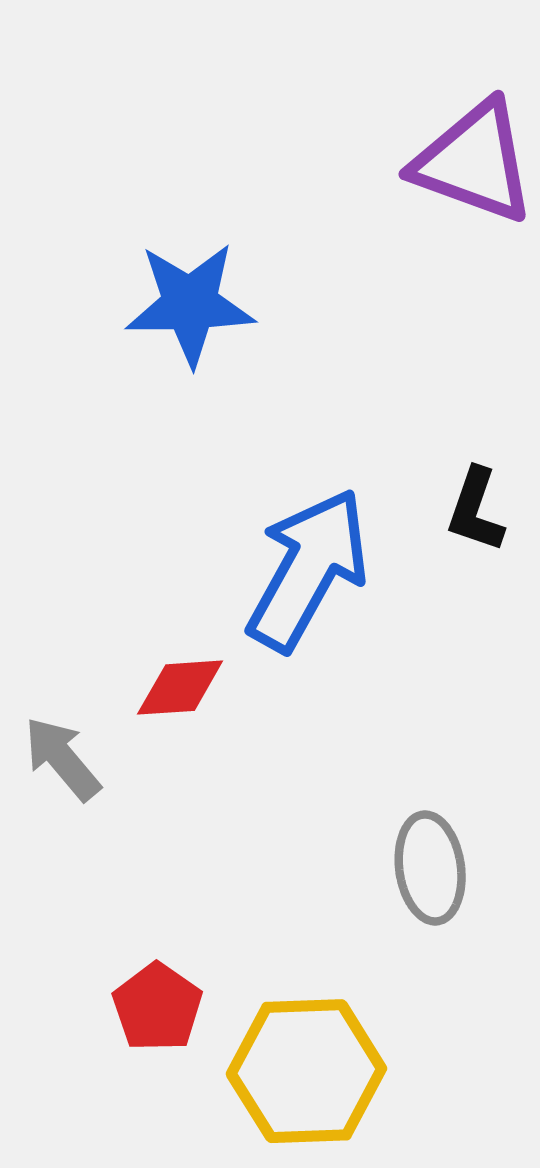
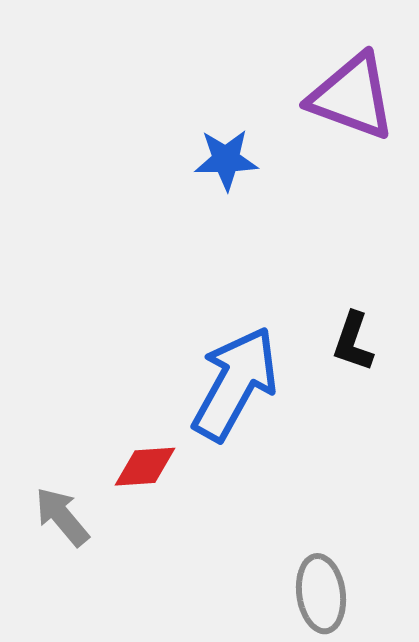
blue star: (190, 304) -> (226, 160), moved, size x0.7

